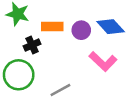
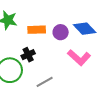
black cross: (32, 45) -> (28, 55), moved

